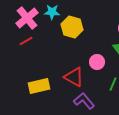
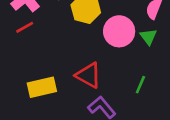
pink circle: (97, 62) -> (119, 31), moved, size x1.5

